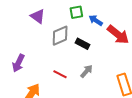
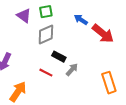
green square: (76, 12) -> (46, 12), moved
black rectangle: (82, 44) -> (59, 57), moved

